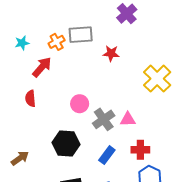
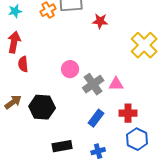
red arrow: (42, 67) -> (14, 42), moved, turned -30
black hexagon: (66, 144) -> (42, 107), moved
brown arrow: (20, 158) -> (13, 102), moved

